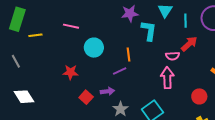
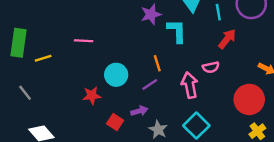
cyan circle: (94, 48) -> (116, 75), moved
pink semicircle: (173, 56) -> (211, 67), moved
pink arrow: (167, 78) -> (190, 85), moved
red circle: (199, 96) -> (249, 99), size x1.6

